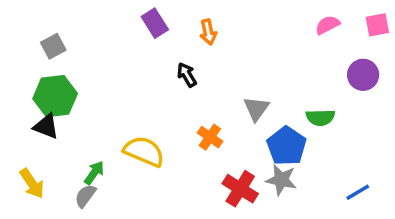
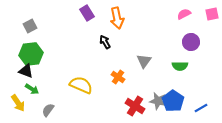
orange arrow: (208, 32) -> (117, 18), size x1.5
purple circle: (363, 75) -> (191, 42), moved
blue pentagon: (287, 146) -> (173, 101), moved
green arrow: (94, 173) -> (32, 89), moved, turned 88

